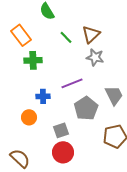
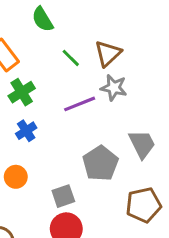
green cross: (33, 60) -> (22, 92), turned -30
purple line: (72, 83) -> (80, 104), moved
blue cross: (43, 96) -> (26, 131), moved, turned -32

